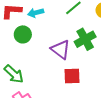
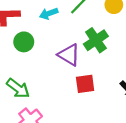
cyan arrow: (36, 13) -> (49, 14), moved

